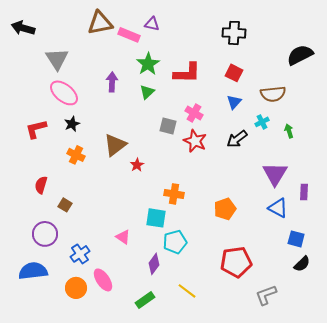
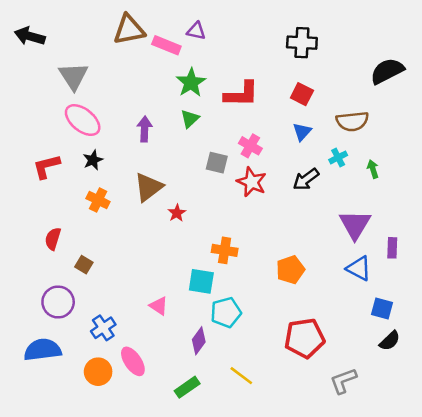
purple arrow: (112, 82) -> (145, 129), moved

